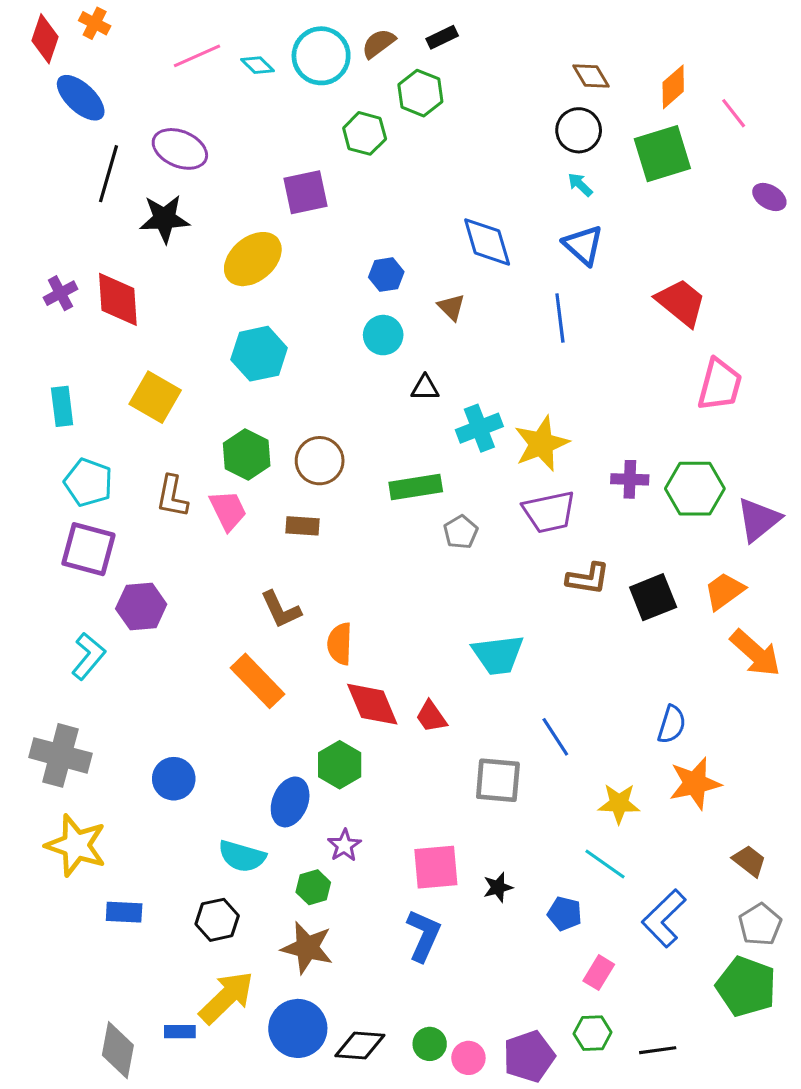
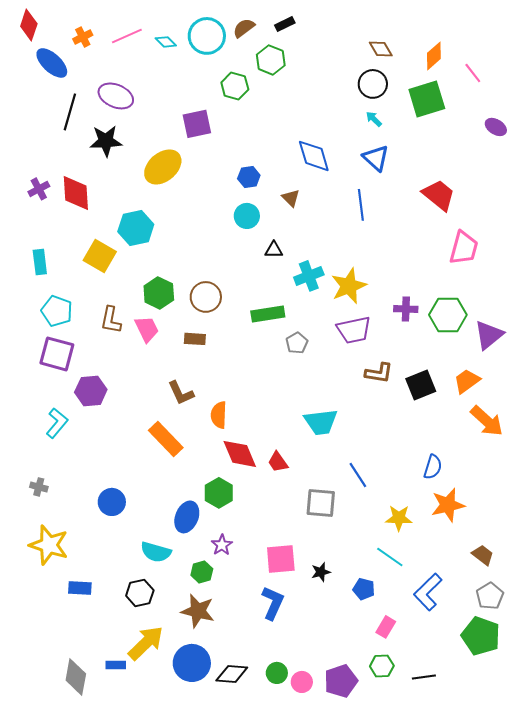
orange cross: (95, 23) -> (83, 37), moved, turned 36
cyan hexagon: (259, 354) -> (136, 228), moved
gray cross: (60, 755) -> (39, 487), size x0.5

